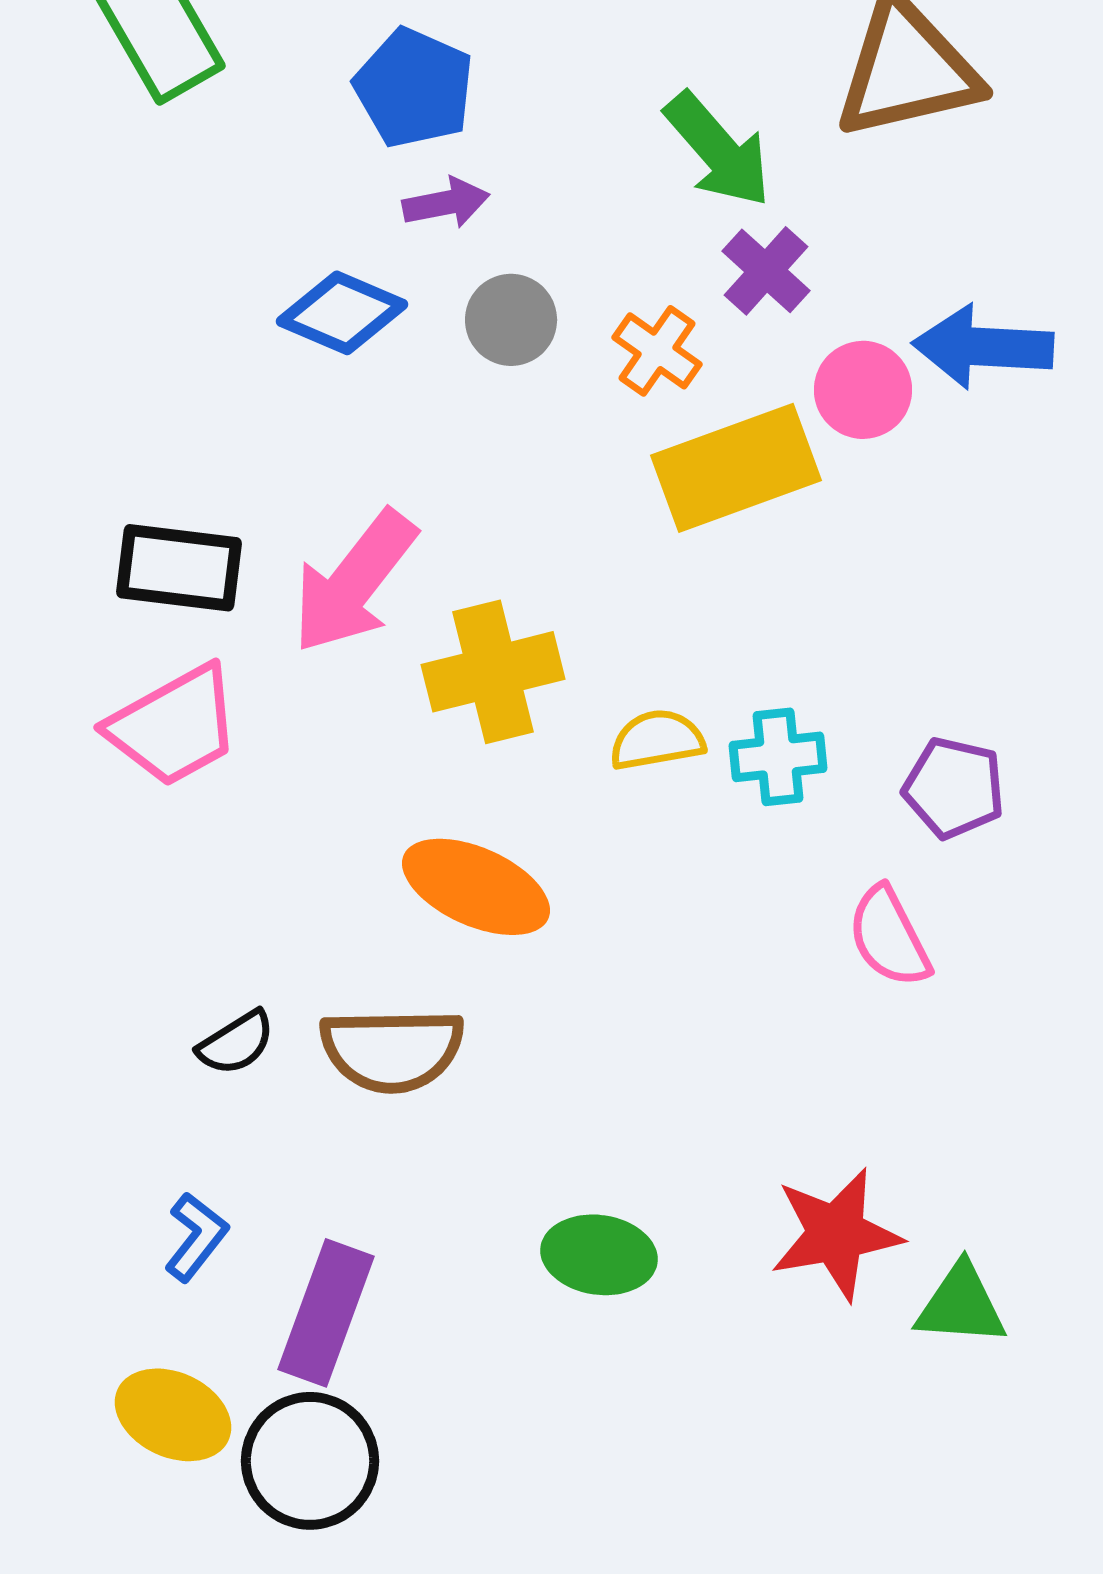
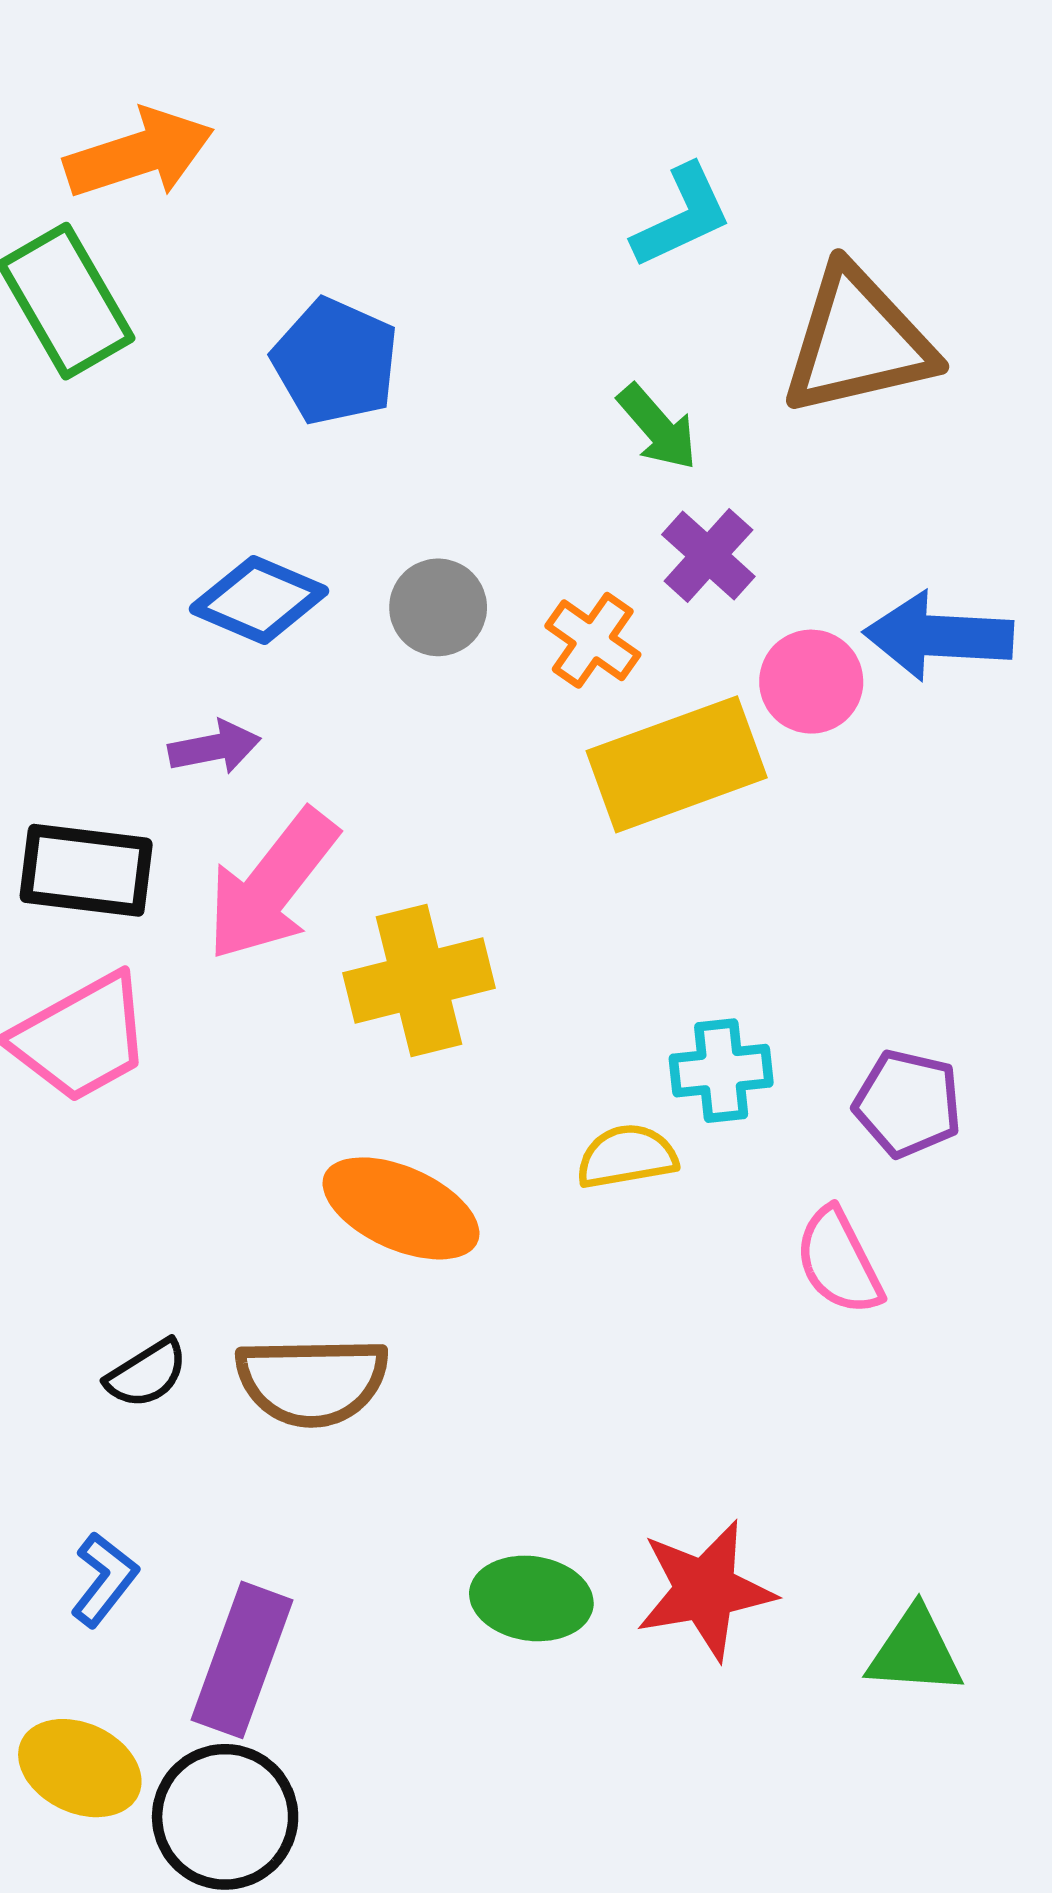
green arrow: (718, 150) -> (658, 427), size x0.7
purple arrow: (446, 203) -> (214, 747), moved
yellow semicircle: (657, 740) -> (627, 1156), moved
red star: (836, 1234) -> (705, 1590), moved

